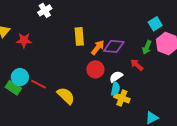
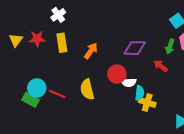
yellow rectangle: (79, 36) -> (62, 43), moved
red star: (24, 40) -> (37, 39), moved
orange arrow: (98, 48) -> (91, 51), moved
white semicircle: (116, 77) -> (129, 82), moved, turned -144
yellow semicircle: (66, 96) -> (87, 89), moved, turned -144

